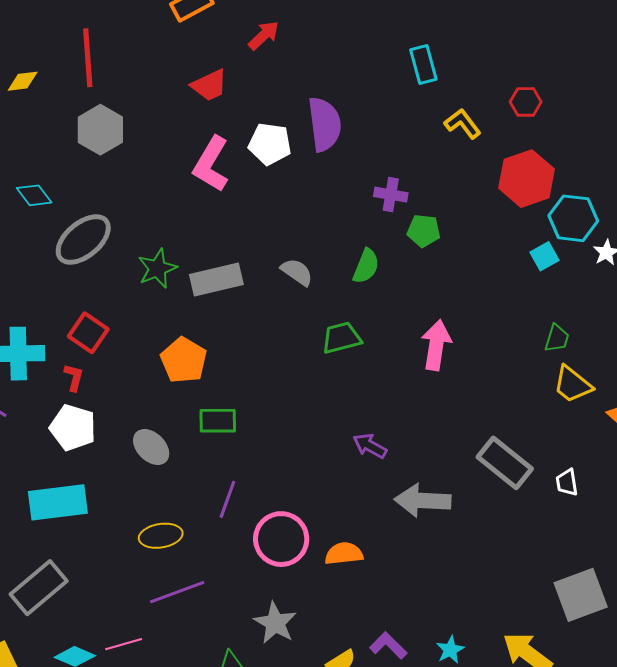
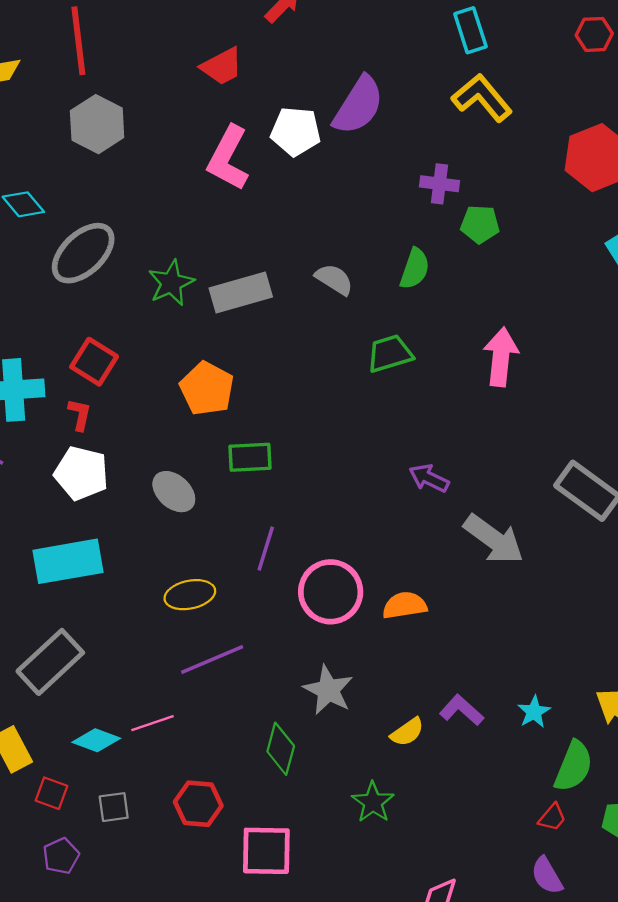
red hexagon: (526, 102) -> (594, 34), moved
purple semicircle: (325, 124) -> (358, 105), turned 42
yellow L-shape: (463, 124) -> (482, 98), moved, size x1.4
gray arrow: (423, 501) -> (494, 539), turned -144

